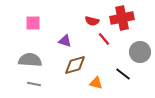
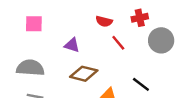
red cross: (122, 18) -> (140, 18), size x0.6
gray circle: (140, 52) -> (161, 40), moved
brown diamond: (75, 65) -> (84, 74), turned 30

